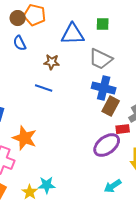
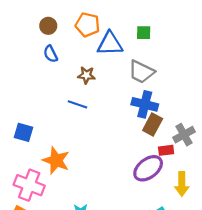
orange pentagon: (35, 15) -> (88, 25), moved

